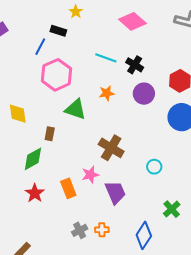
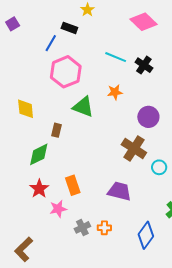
purple circle: (144, 94) -> (148, 117), moved
brown cross: (111, 148) -> (134, 149), moved
pink star: (90, 175) -> (58, 209), moved
purple trapezoid: (115, 192) -> (119, 191), turned -55

